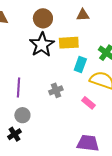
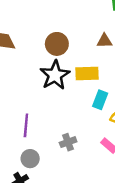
gray cross: (56, 90) -> (68, 142), moved

